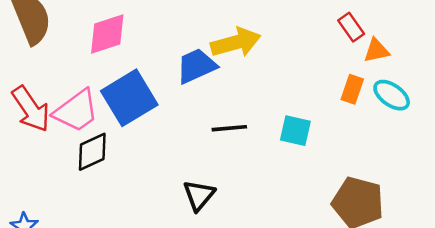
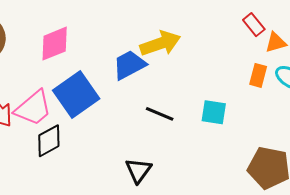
black line: (229, 128) -> (160, 114), turned 32

